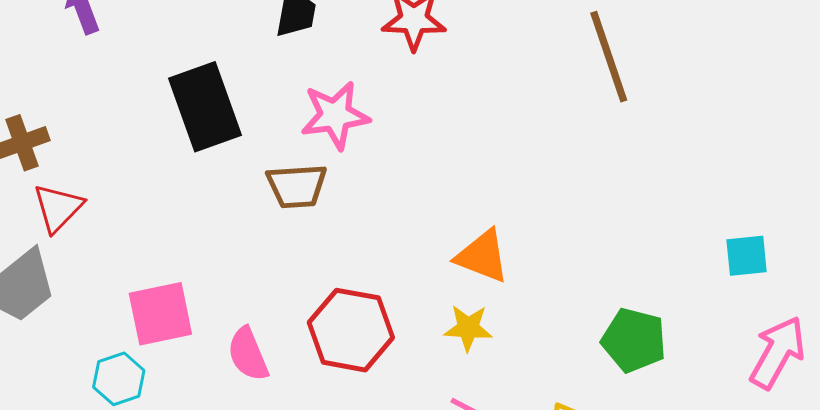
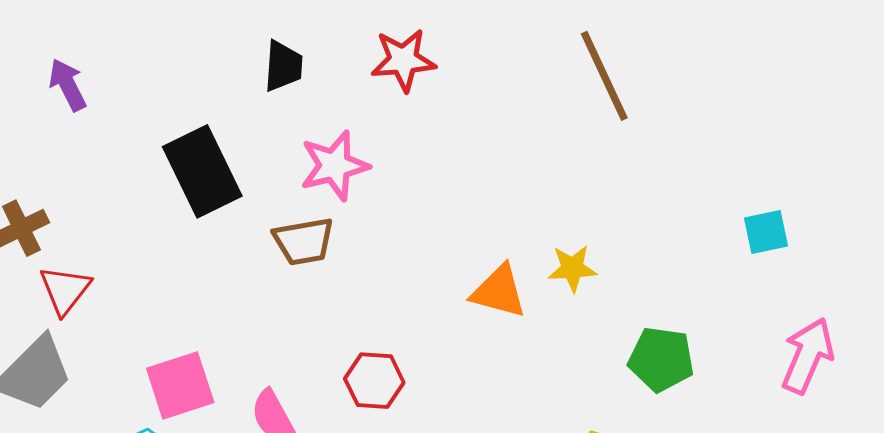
cyan square: (747, 256) -> (766, 232), moved
yellow star: (468, 328) -> (572, 268), moved
red hexagon: (351, 330) -> (374, 381), size x0.7

